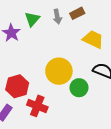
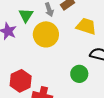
yellow circle: (59, 71) -> (46, 34), moved

